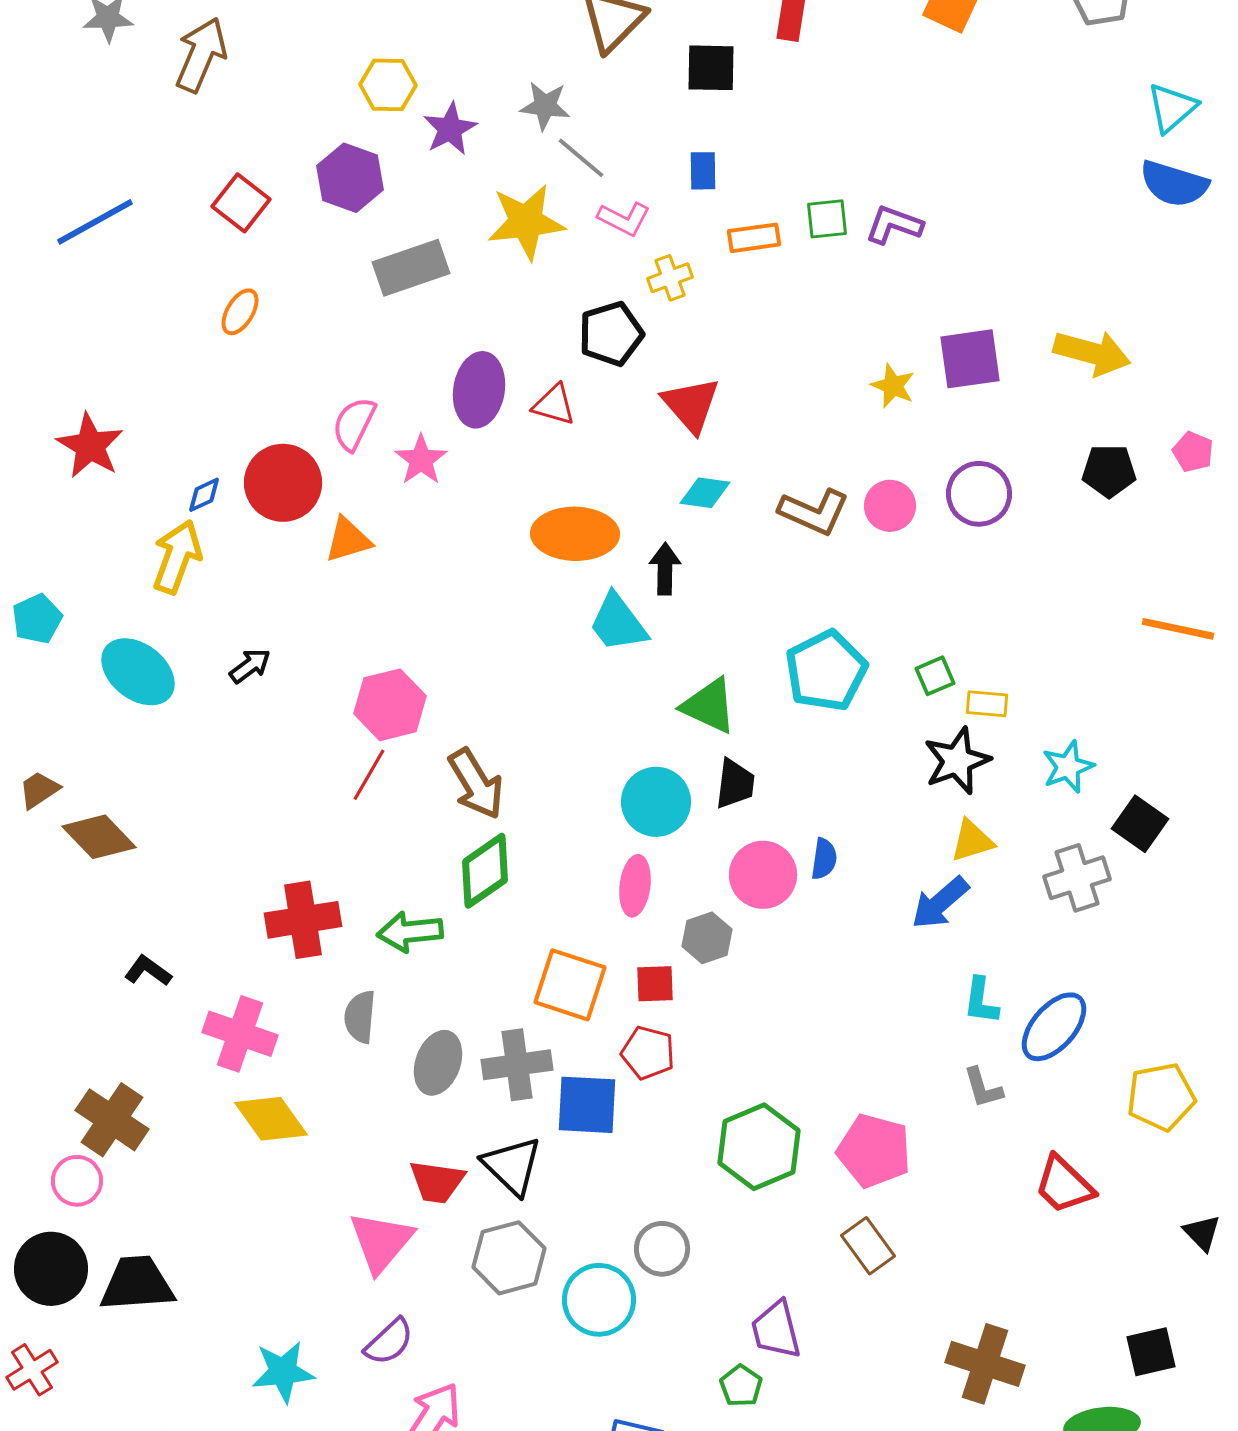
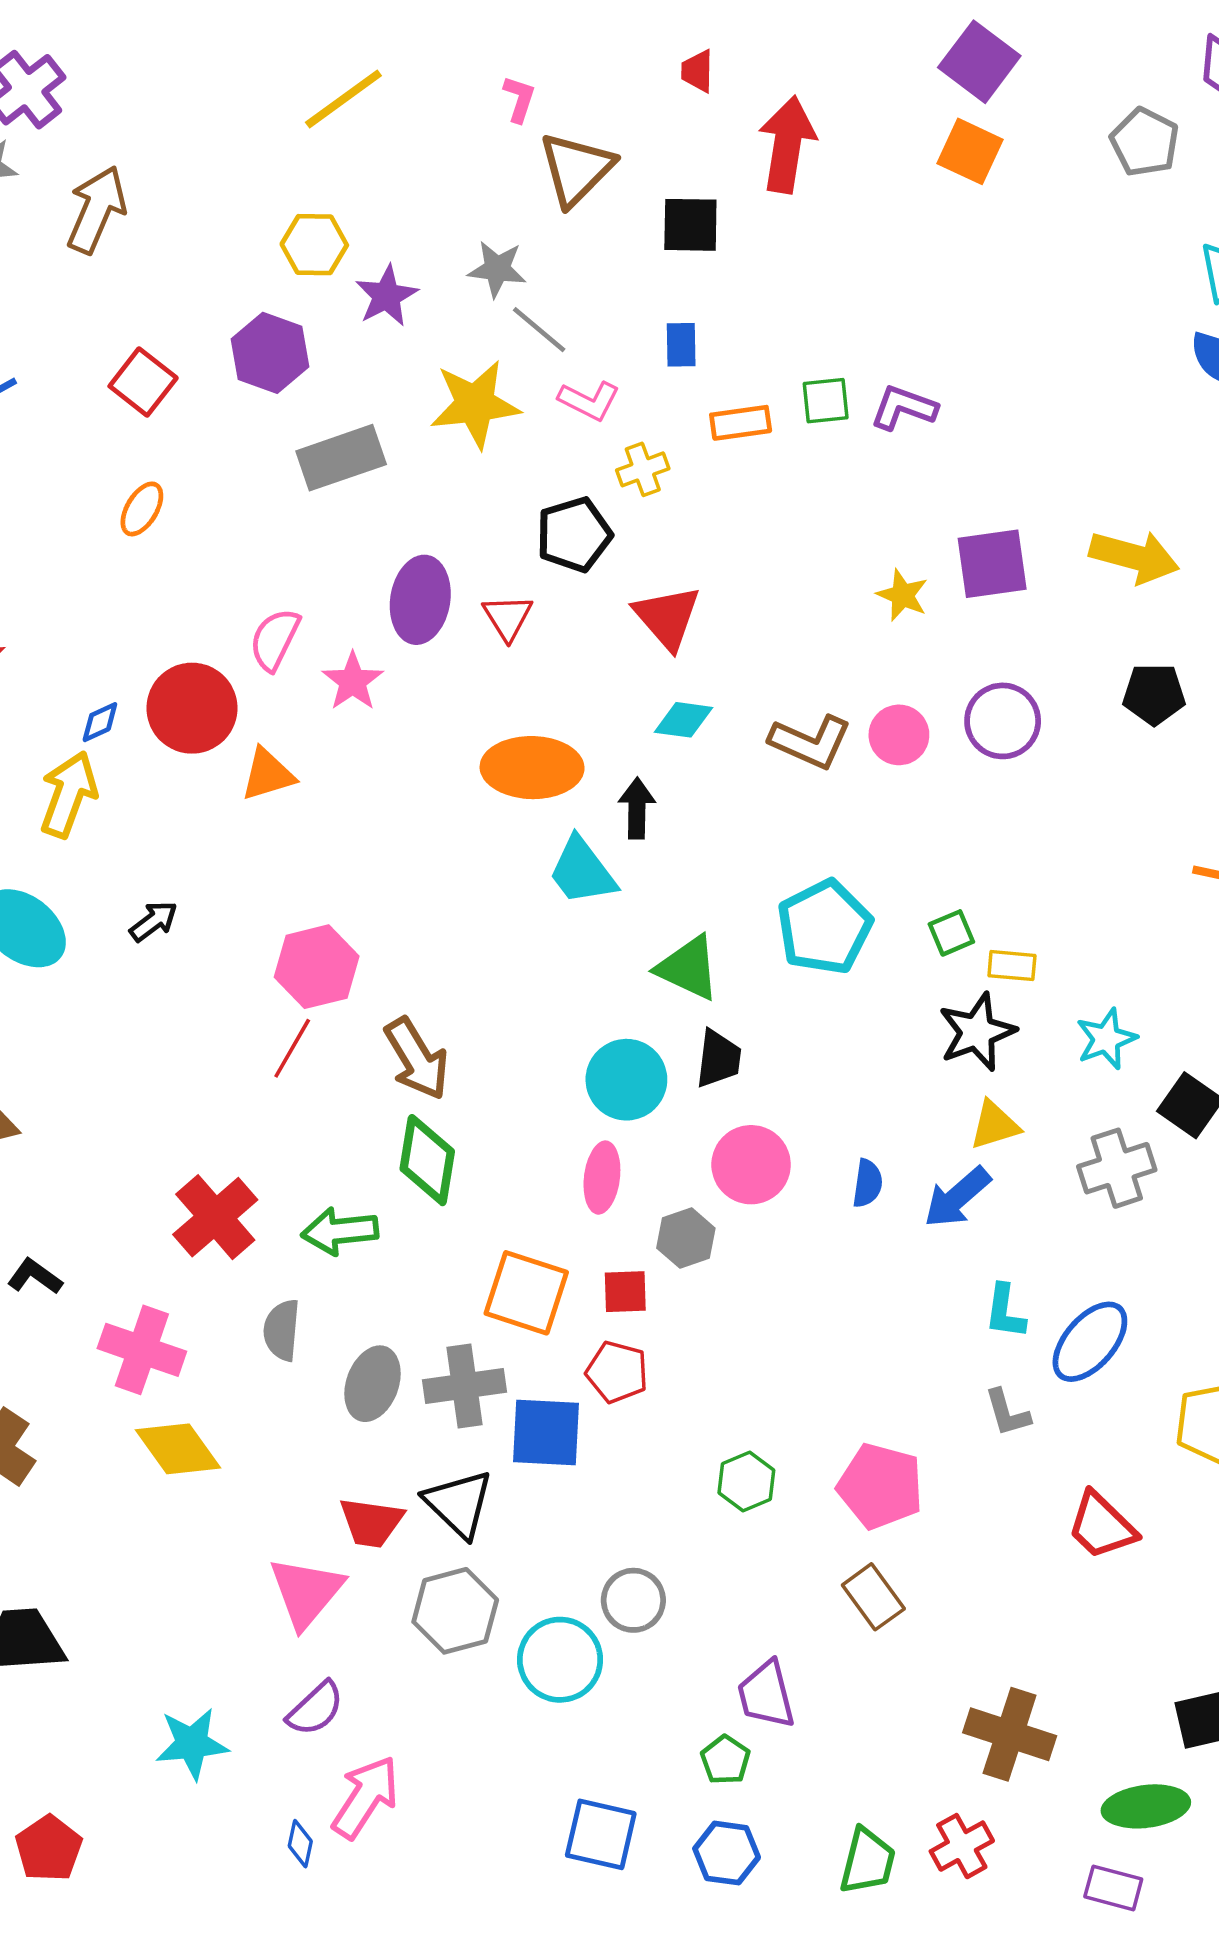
red triangle: (554, 405) -> (508, 617), turned 42
blue semicircle: (824, 859) -> (868, 1183), moved
green diamond: (485, 871) -> (427, 1160), turned -46
red cross: (303, 920) -> (215, 1217), turned -32
green hexagon: (759, 1147) -> (746, 1481), size x0.6

